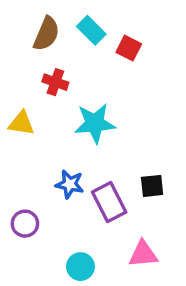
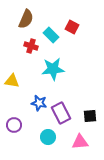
cyan rectangle: (91, 30) -> (51, 35), moved
yellow triangle: (21, 123) -> (12, 81), moved
black square: (152, 186) -> (90, 116), moved
cyan circle: (80, 267) -> (48, 137), moved

